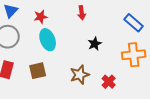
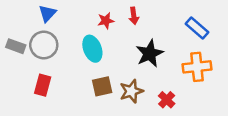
red star: (41, 17) -> (106, 21), moved
black star: (95, 44) -> (150, 54), size x1.6
brown square: (38, 71) -> (102, 86), moved

